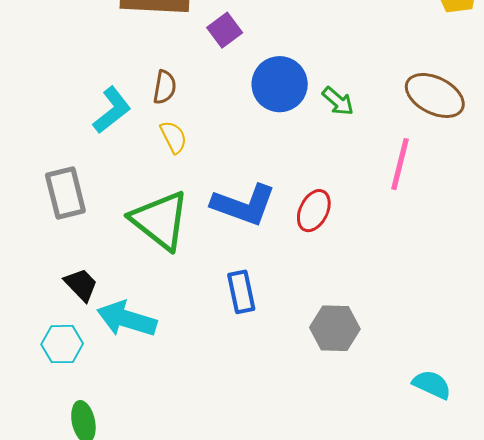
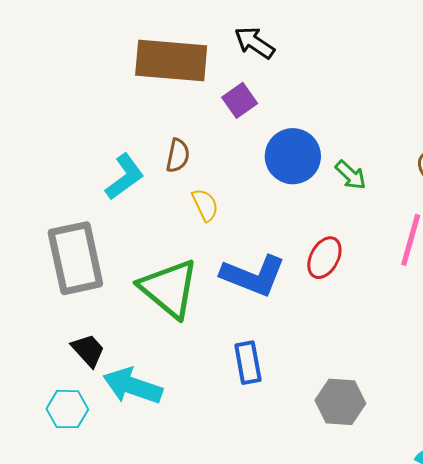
yellow semicircle: (173, 137) -> (205, 205), moved
gray rectangle: (65, 193) -> (75, 258), size x1.4
red ellipse: (314, 211) -> (324, 258), moved

